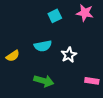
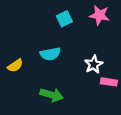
white star: (69, 55) -> (94, 64), moved
pink rectangle: (92, 81) -> (109, 82), moved

